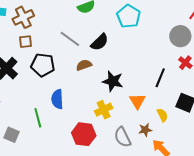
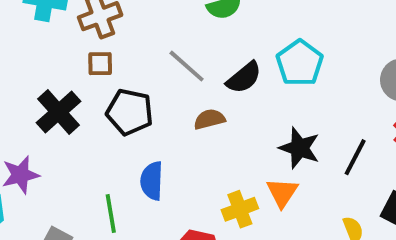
cyan pentagon: (129, 16) -> (300, 63), moved
black star: (113, 81) -> (299, 148), moved
orange triangle: (137, 101) -> (282, 193), moved

